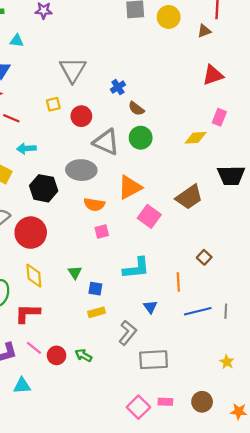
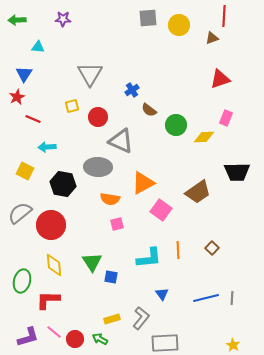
green circle: (141, 138) -> (176, 125), moved
green triangle: (75, 272) -> (92, 262), size x1.5
orange line: (178, 282) -> (178, 250), moved
yellow rectangle: (96, 312) -> (112, 319), moved

